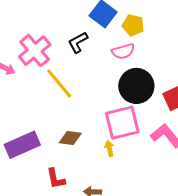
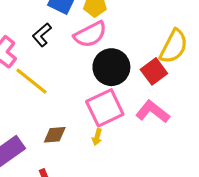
pink semicircle: (123, 51) -> (90, 34), size x1.4
yellow arrow: (109, 148) -> (97, 137), turned -140

